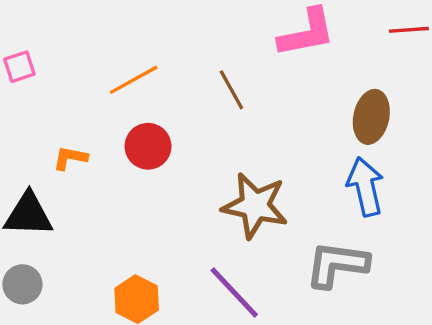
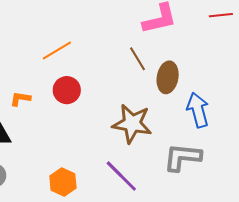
brown line: (231, 90) -> (138, 59), moved
brown ellipse: (371, 117) -> (168, 77), moved

